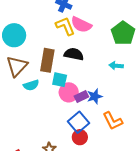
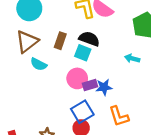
brown rectangle: (47, 60) -> (60, 41), size x0.7
cyan square: (60, 80) -> (83, 53), moved
cyan semicircle: (31, 85) -> (39, 64), turned 35

